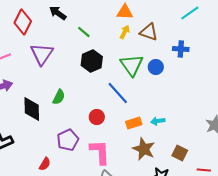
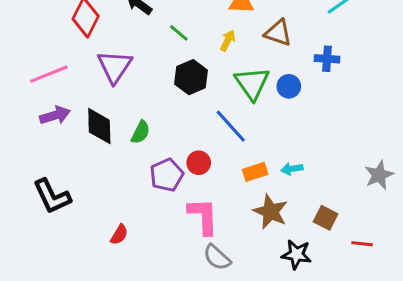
yellow arrow: (125, 32) -> (228, 40), moved
black diamond: (32, 109) -> (99, 126), moved
purple pentagon: (68, 140) -> (167, 175), moved

